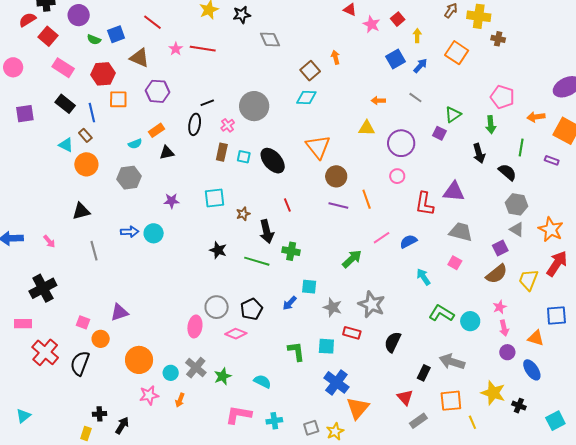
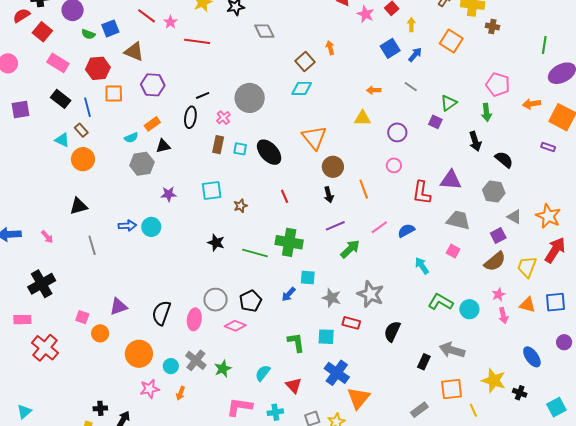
pink star: (176, 49) -> (170, 22), moved
purple circle: (401, 143) -> (397, 132), size x0.7
green line: (521, 148) -> (544, 45), moved
gray hexagon: (129, 178) -> (142, 164), moved
gray hexagon: (516, 204) -> (494, 191), moved
purple line: (338, 205) -> (335, 226), moved, turned -36
black arrow: (267, 231) -> (329, 195), moved, size x0.7
green cross: (291, 251) -> (289, 242), size x1.5
orange triangle: (536, 338) -> (527, 305), moved
purple circle: (507, 352) -> (564, 342), moved
black semicircle: (80, 363) -> (161, 313), moved
cyan semicircle: (262, 381) -> (263, 373), turned -78
red triangle: (405, 397) -> (294, 385), moved

